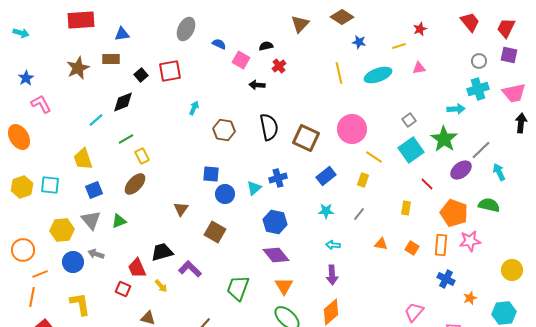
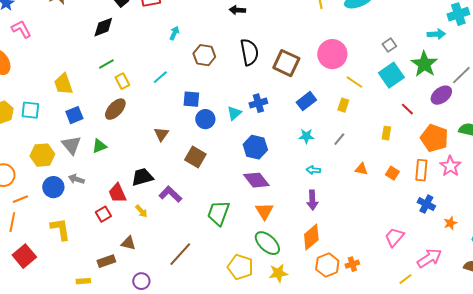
cyan line: (96, 120) -> (160, 77), moved
pink star: (470, 241) -> (450, 166), turned -30
red square: (123, 289) -> (103, 214), turned 35

